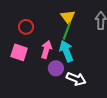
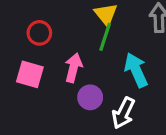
cyan arrow: (66, 51) -> (136, 70), moved
white arrow: (76, 79) -> (123, 113), turned 96

